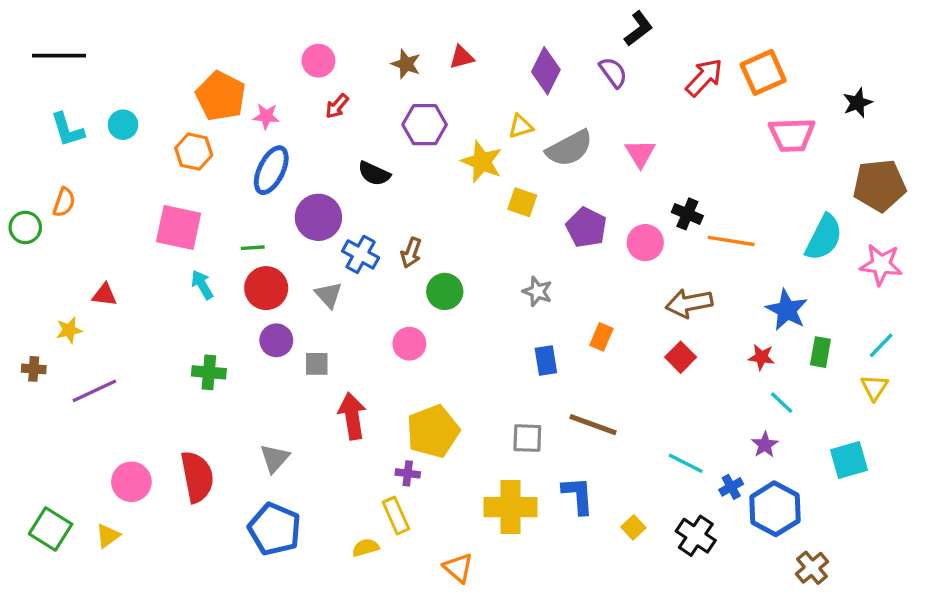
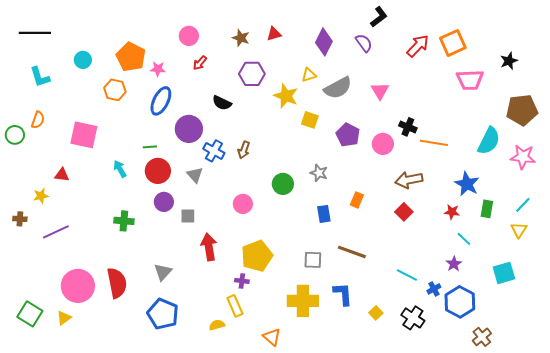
cyan circle: (123, 125) -> (83, 60), moved
pink square: (179, 227) -> (84, 135), moved
green circle: (445, 291) -> (283, 184), moved
pink circle: (131, 482) -> (78, 286), size x1.4

